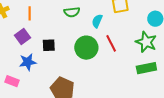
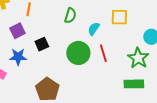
green semicircle: (72, 12) -> (70, 15), turned -77
black square: (49, 45) -> (42, 44), turned -32

